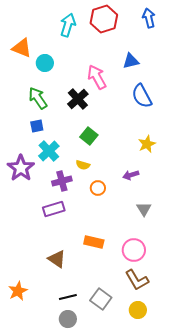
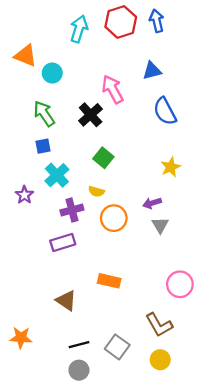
blue arrow: (149, 18) -> (157, 21), moved
purple star: (21, 168) -> (24, 195), size x0.6
orange circle: (98, 188) -> (114, 218), size x1.5
gray triangle: (144, 209) -> (160, 225), moved
pink circle: (134, 250) -> (180, 284), moved
orange star: (18, 291) -> (21, 338), turned 30

